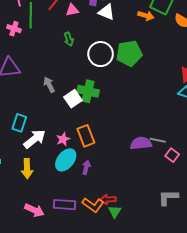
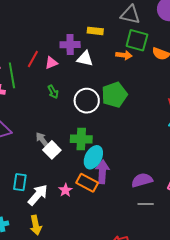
white square: (73, 99) -> (52, 150), moved
orange rectangle: (86, 136) -> (87, 183), turned -30
gray line: (158, 140) -> (146, 204), moved
cyan ellipse: (66, 160) -> (93, 157), moved
purple arrow: (86, 167) -> (102, 172), moved, size x1.6

